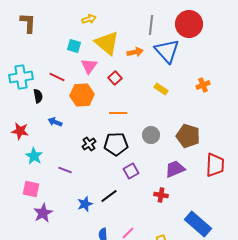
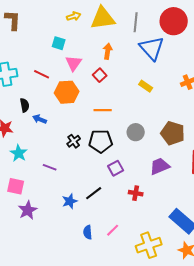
yellow triangle: (107, 43) -> (103, 18), moved, turned -48
orange arrow: (135, 52) -> (108, 51), moved, turned -70
black semicircle: (38, 96) -> (25, 105), moved
red cross: (161, 195) -> (136, 193), moved

